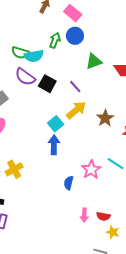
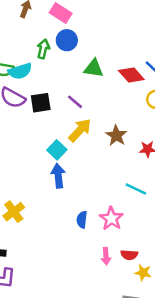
green triangle: (94, 61) -> (94, 68), turned 36
black square: (47, 84) -> (41, 103), turned -30
pink star: (91, 170) -> (111, 219), moved

